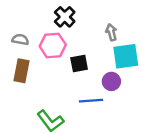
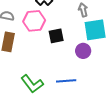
blue line: (91, 101) -> (66, 81), moved

